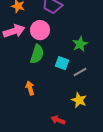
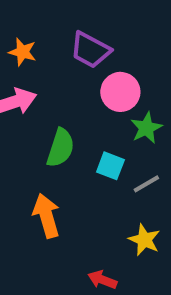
pink circle: (40, 30) -> (120, 92), moved
orange arrow: (30, 88) -> (46, 216), size x1.5

